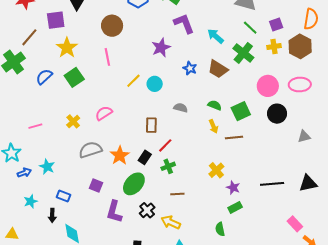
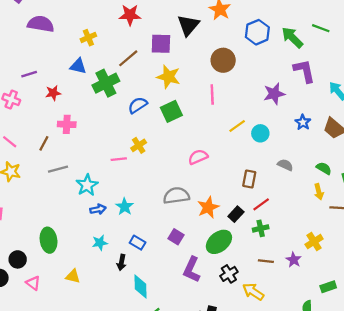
yellow star: (67, 48) -> (168, 77), turned -30
yellow cross: (73, 121) -> (139, 145), moved
purple star: (233, 188) -> (294, 260), moved

